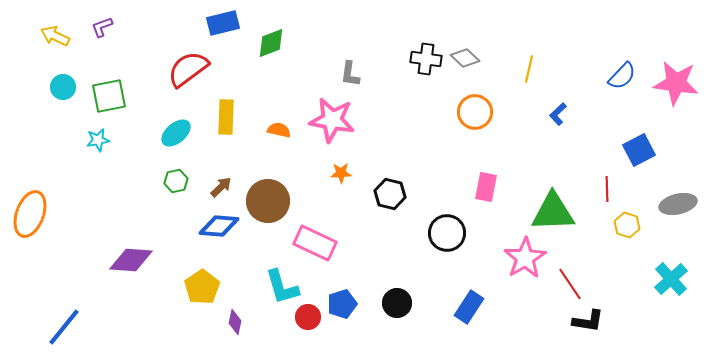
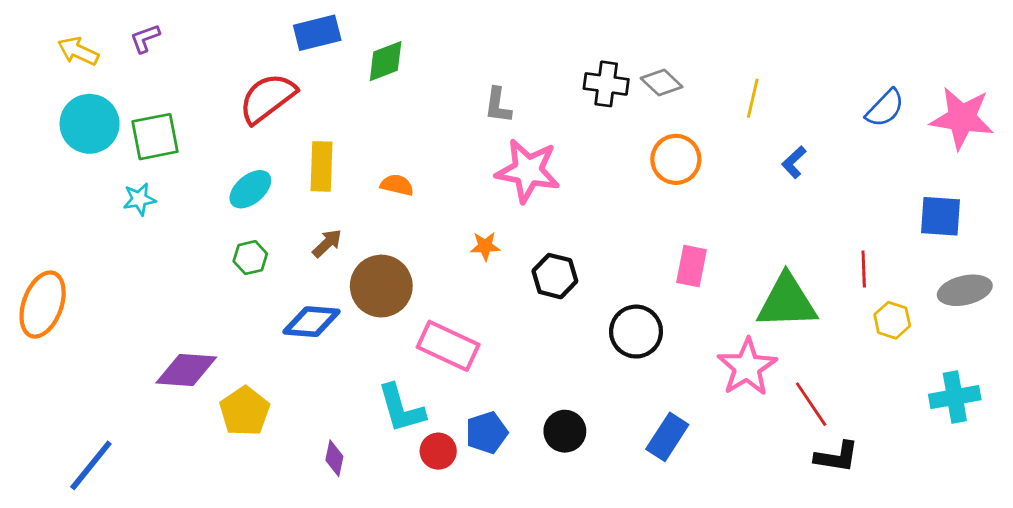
cyan circle: (63, 87) -> (90, 124), size x1.6
pink star: (332, 120) -> (528, 171), moved
blue square: (639, 150) -> (941, 216), moved, turned 32
brown arrow: (221, 187) -> (327, 243), moved
cyan cross: (671, 279) -> (955, 397), turned 32
yellow pentagon: (202, 287) -> (245, 411), moved

